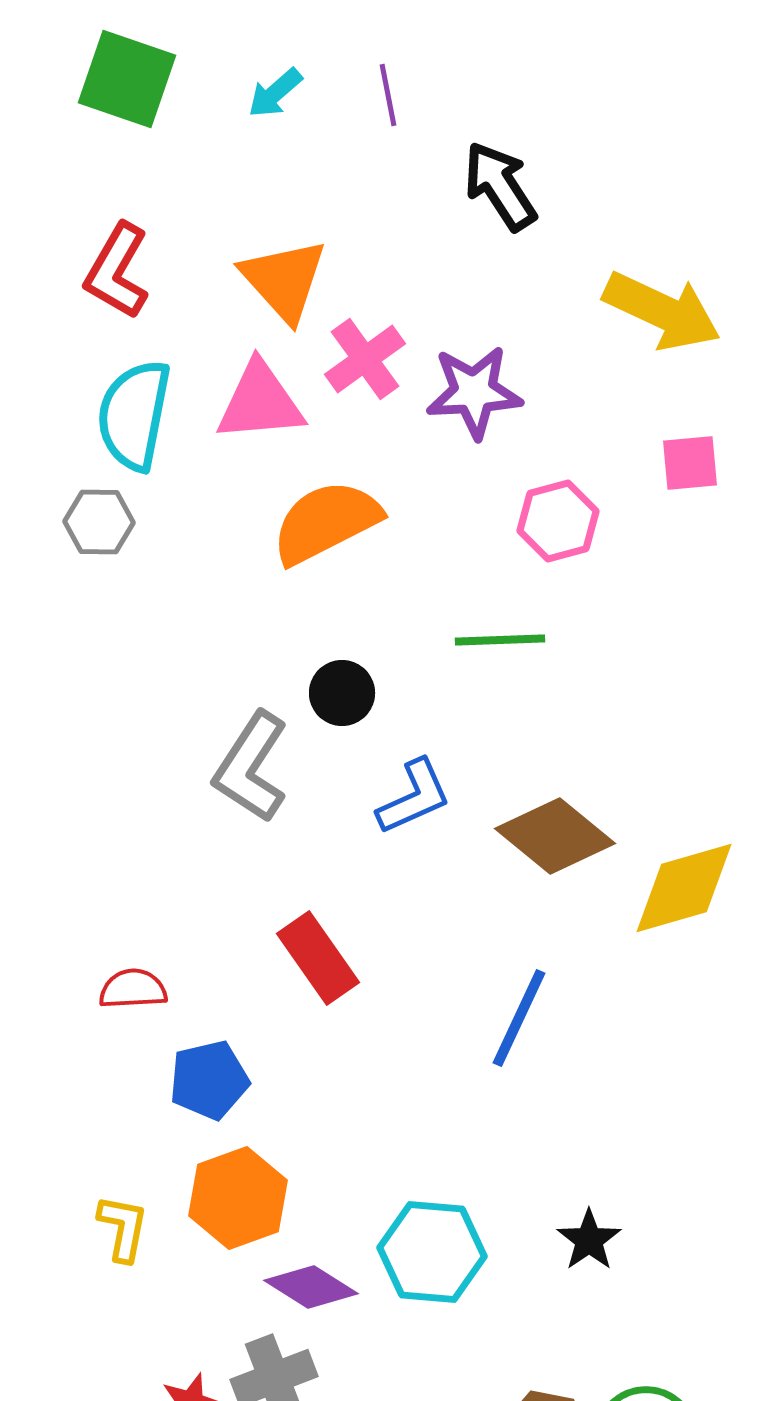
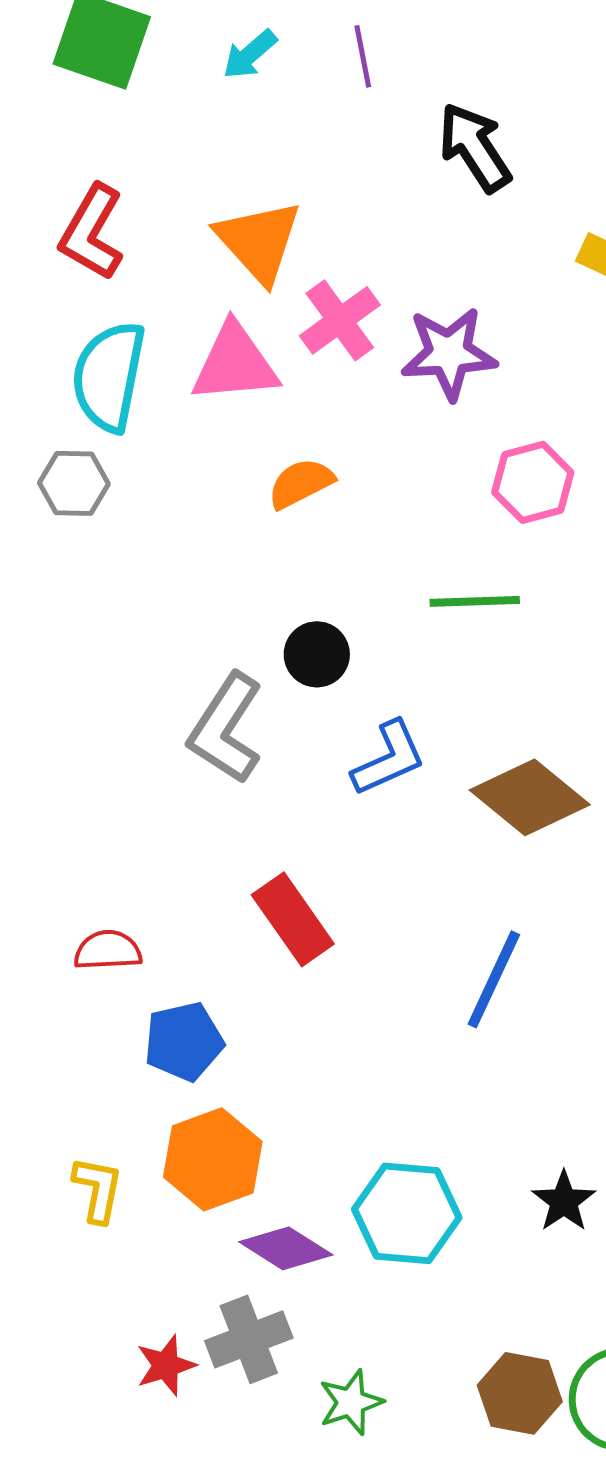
orange semicircle: (326, 522) -> (301, 483), size x0.6

